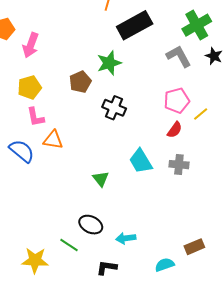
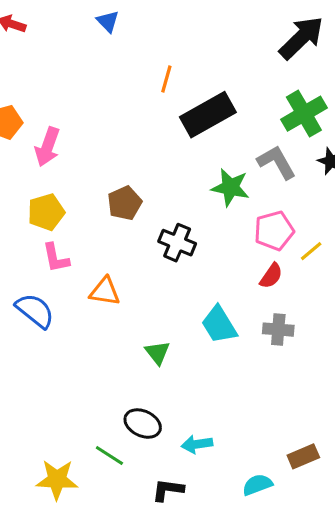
green star: (109, 63) -> (230, 187), moved, turned 30
orange triangle: (53, 140) -> (105, 291), moved

